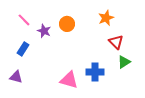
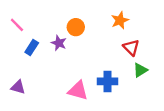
pink line: (24, 20) -> (17, 25), moved
purple star: (44, 31) -> (59, 43), moved
blue rectangle: (23, 49) -> (32, 48), moved

